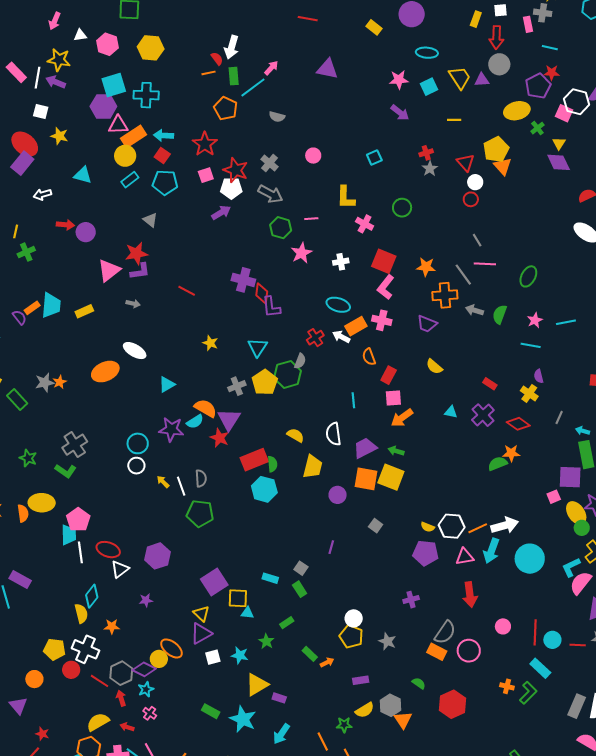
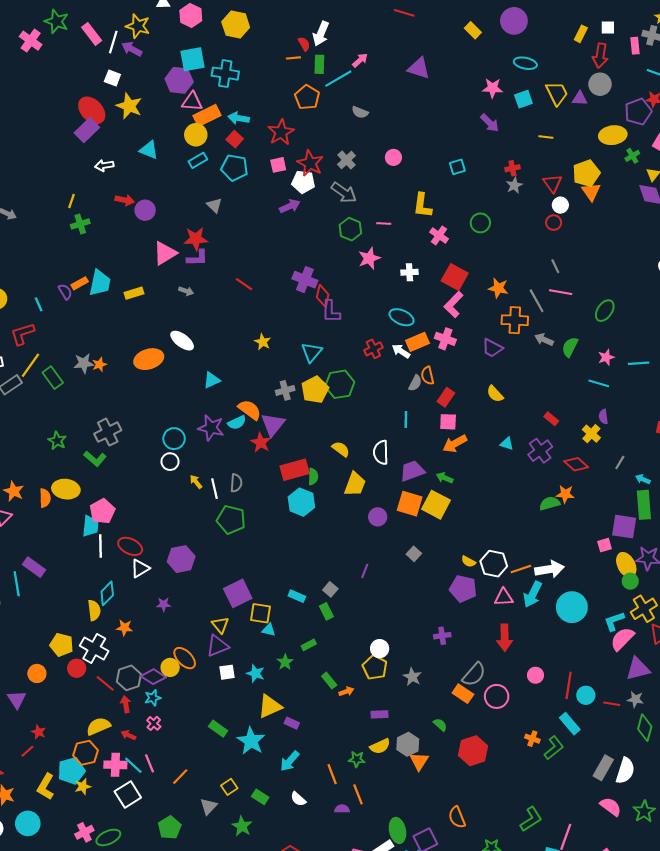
yellow star: (59, 136) -> (129, 106), size x1.4
gray semicircle: (300, 361) -> (415, 383), moved

